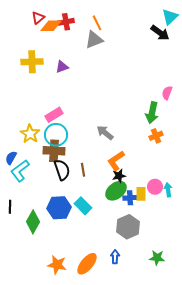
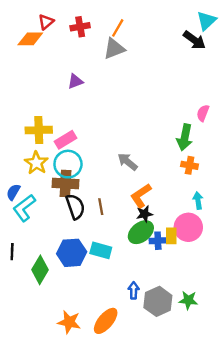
orange line: (97, 23) -> (118, 28), turned 56
orange diamond: (51, 26) -> (30, 39), moved
yellow cross: (32, 62) -> (39, 130), moved
orange cross: (156, 136) -> (190, 165), turned 32
pink circle: (155, 187) -> (188, 227), size x1.5
cyan arrow: (168, 190) -> (198, 201), moved
cyan rectangle: (83, 206) -> (101, 250), turned -30
gray hexagon: (128, 227) -> (158, 301), moved
blue arrow: (115, 257) -> (134, 291), moved
green star: (157, 258) -> (188, 300), moved

